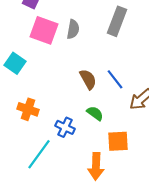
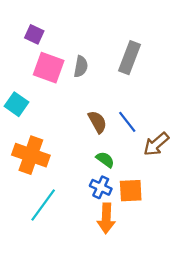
orange cross: (28, 109) -> (31, 155), size x1.5
blue cross: (65, 127) -> (101, 187), moved

